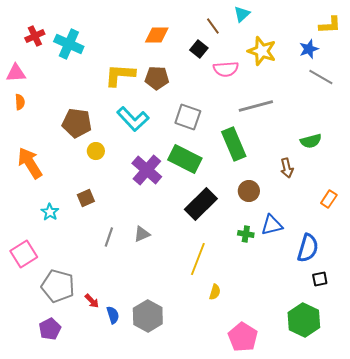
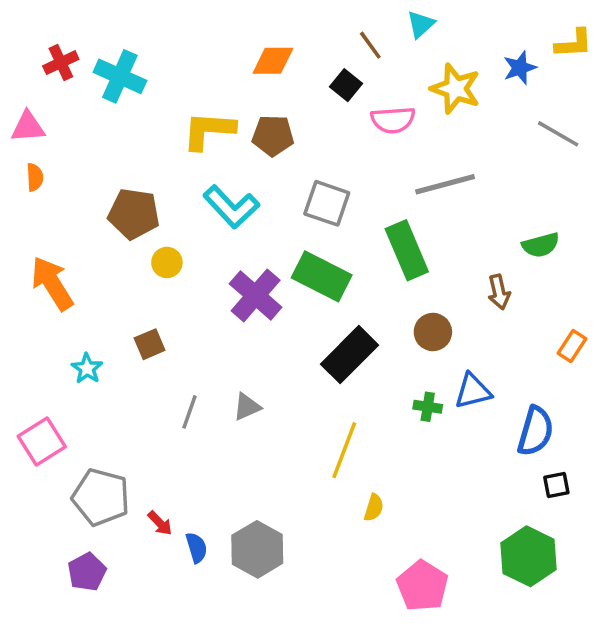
blue star: (309, 49) -> (520, 68), moved

